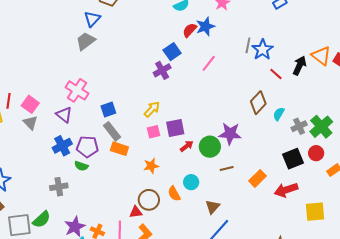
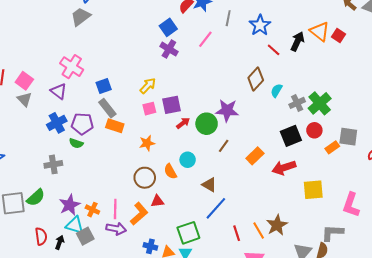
gray line: (248, 45) -> (228, 18), moved
purple cross: (162, 70) -> (169, 49), moved, turned -30
brown line: (227, 168) -> (224, 146), turned -40
brown triangle: (213, 207) -> (209, 185), turned -42
red triangle: (136, 212) -> (157, 201), moved

